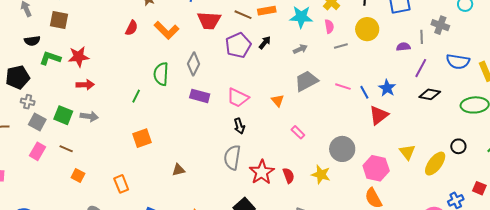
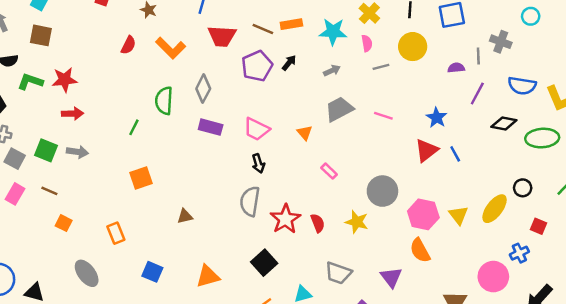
blue line: (364, 92) -> (455, 154), moved
black diamond: (430, 94) -> (504, 124), moved
yellow triangle: (407, 152) -> (458, 215), moved
red square: (479, 188) -> (539, 226), moved

